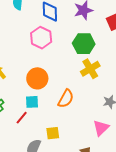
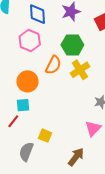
orange semicircle: (66, 99) -> (53, 65), moved
yellow square: (53, 133) -> (45, 136), turned 32

